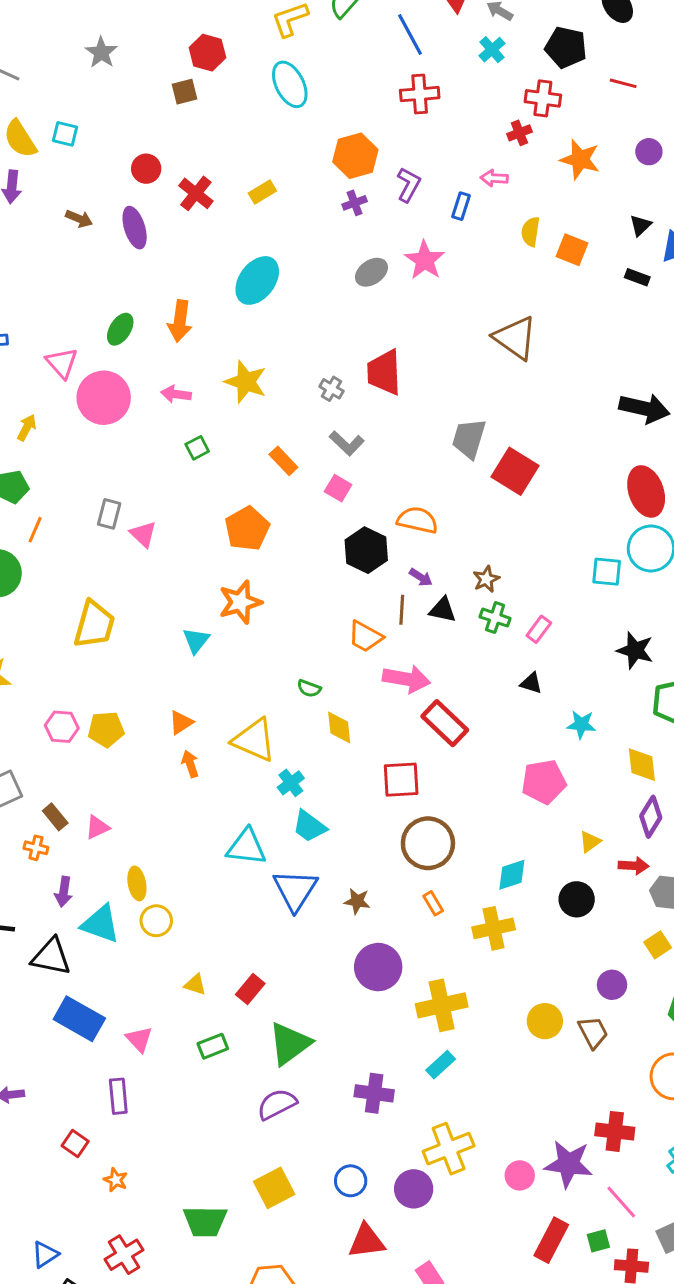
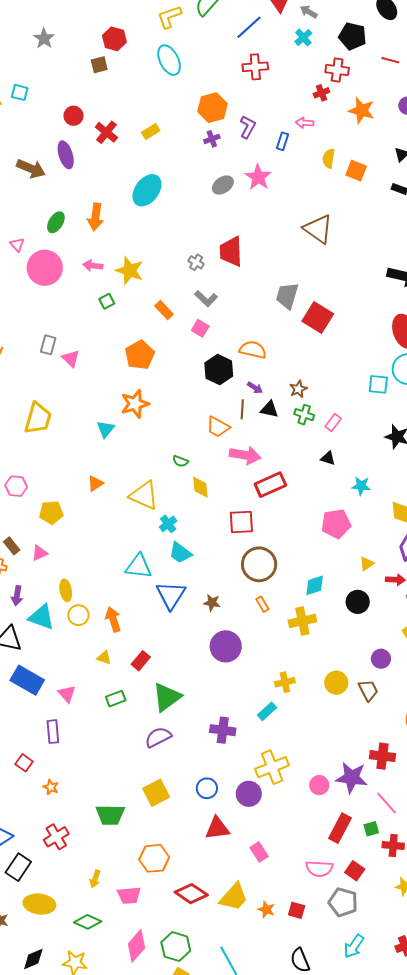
blue line: (410, 35) -> (249, 27), turned 76
brown arrow: (79, 219) -> (31, 169), moved, size x1.6
pink triangle: (62, 363) -> (17, 245), size x0.7
yellow star: (246, 382) -> (130, 271), moved
red rectangle: (445, 723) -> (270, 485), turned -68
yellow pentagon: (106, 729) -> (51, 512), moved
orange arrow: (190, 764) -> (113, 619), moved, size x1.4
yellow cross: (442, 1005) -> (285, 682), moved, size x0.6

